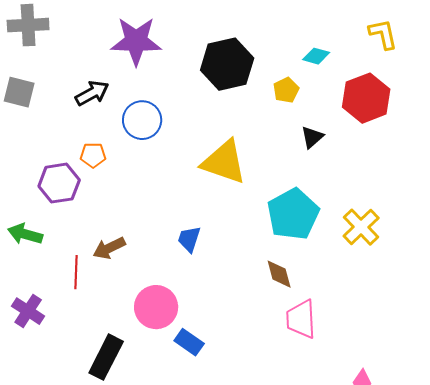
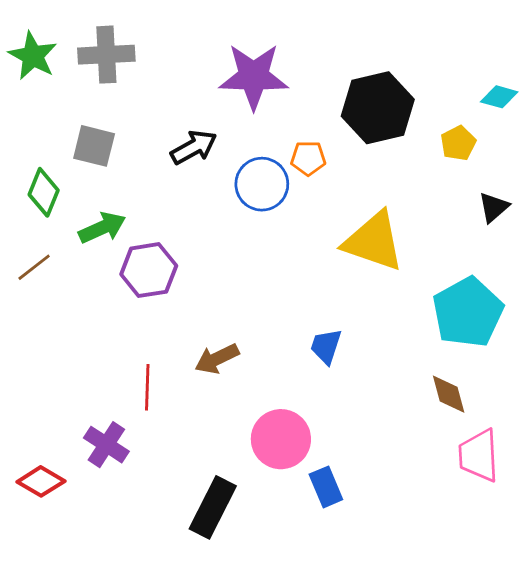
orange pentagon: (93, 155) -> (308, 158), moved
green arrow: (25, 234) -> (102, 228), moved, turned 140
red line: (76, 272) -> (147, 387), moved
blue rectangle: (189, 342) -> (326, 487), turned 32

